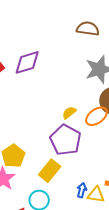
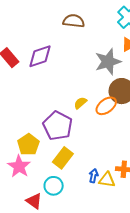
brown semicircle: (88, 29) -> (74, 21), moved
purple pentagon: (66, 140) -> (58, 126), moved

